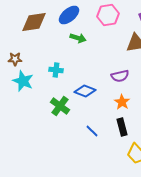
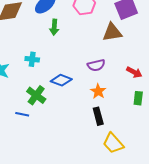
green arrow: (78, 38) -> (54, 27), turned 77
blue line: (92, 131) -> (22, 114), moved, turned -32

